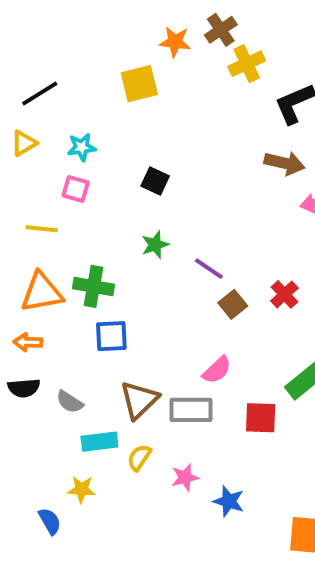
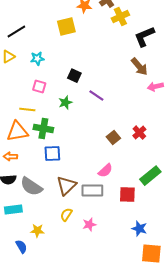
brown arrow: (284, 163) -> (139, 67), turned 36
pink square: (76, 189) -> (39, 87), moved
yellow line: (42, 229) -> (27, 110), moved
green star: (155, 245) -> (65, 103), moved
purple line: (209, 269) -> (96, 96), moved
gray semicircle: (70, 402) -> (31, 187), size x1.6
cyan rectangle: (99, 442) -> (13, 210), moved
blue star: (229, 501) -> (139, 229), moved

